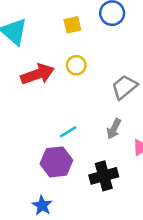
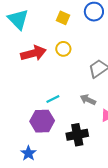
yellow square: (72, 25) -> (63, 18), turned 32
gray arrow: (114, 129) -> (88, 100), turned 84

